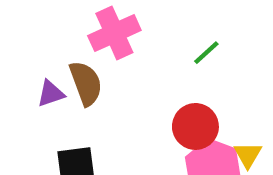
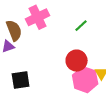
brown semicircle: (86, 83) -> (14, 30), moved

